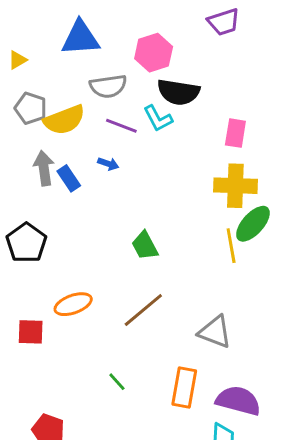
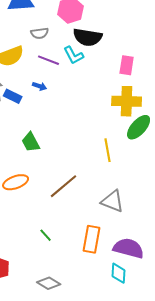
gray semicircle: (108, 86) -> (40, 33), size x0.7
blue rectangle: (69, 178) -> (13, 96), turned -30
green trapezoid: (145, 246) -> (31, 142), moved
yellow line: (231, 246) -> (108, 150), moved

